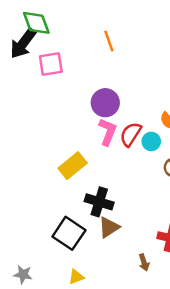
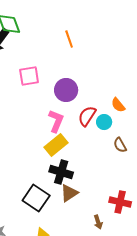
pink square: (51, 64) -> (29, 76), moved
pink L-shape: (108, 132) -> (56, 121), moved
yellow rectangle: (73, 166) -> (56, 145), moved

